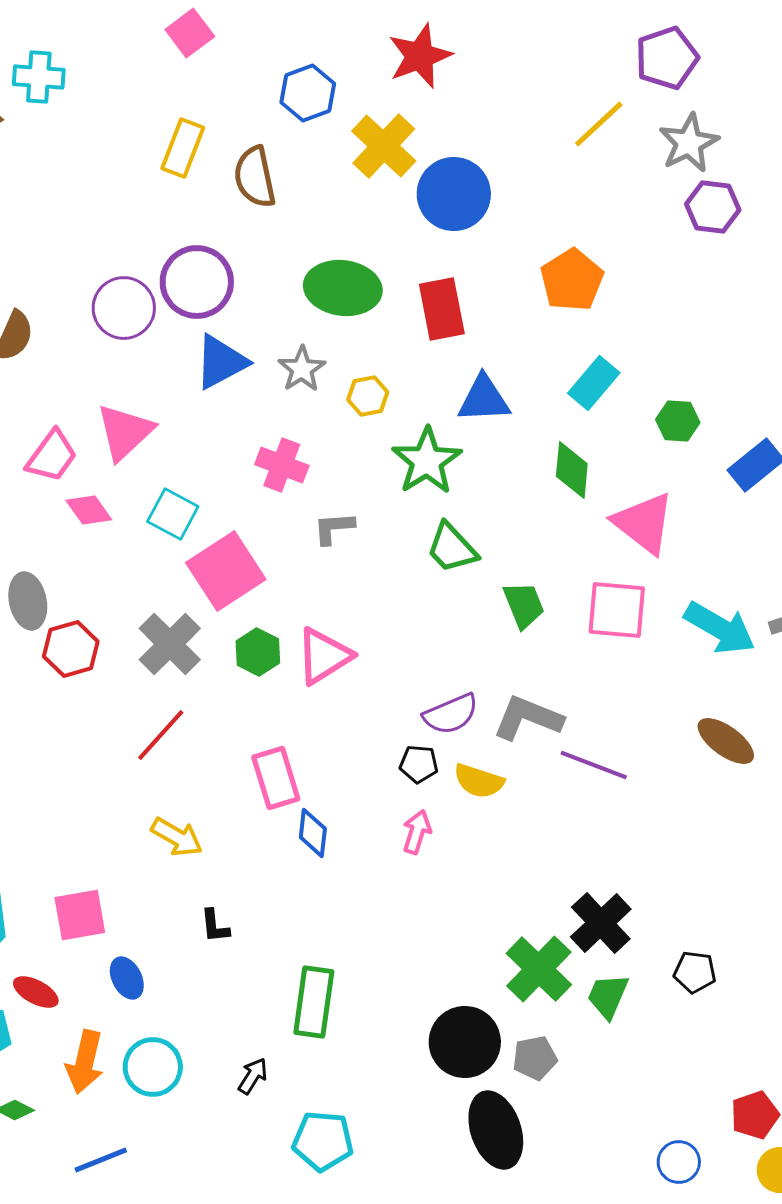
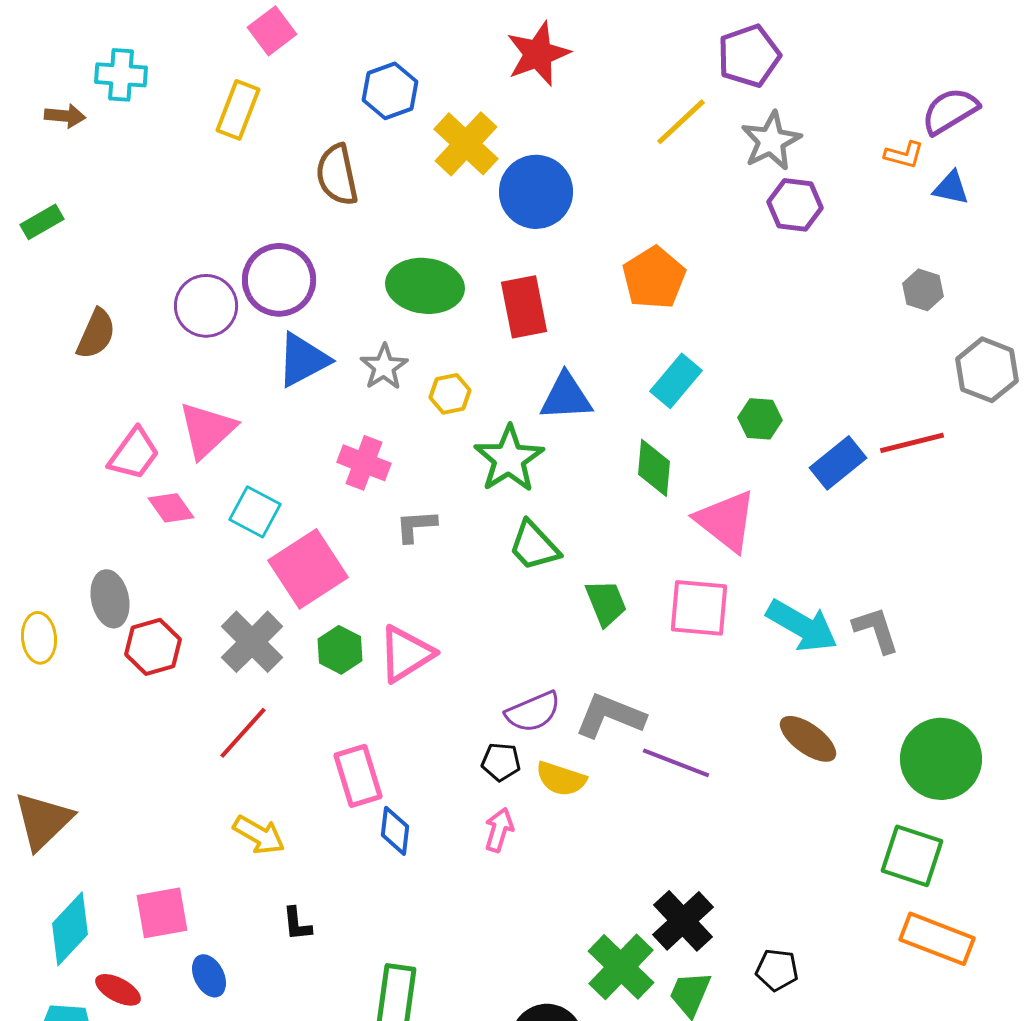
red star: (420, 56) -> (538, 54), moved
yellow rectangle: (183, 148) -> (238, 110), moved

